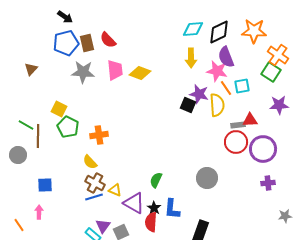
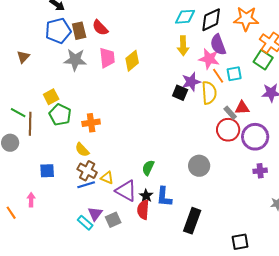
yellow diamond: (140, 73) -> (132, 61), turned -60
purple star: (199, 94) -> (191, 82), turned -30
yellow square: (59, 109) -> (51, 97), turned 35
gray rectangle: (238, 125) -> (230, 113), turned 56
blue square: (45, 185) -> (47, 171), moved

